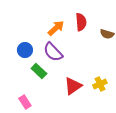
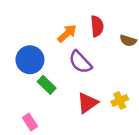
blue circle: (25, 50) -> (30, 60), size x1.5
purple semicircle: (53, 52) -> (80, 62), moved

